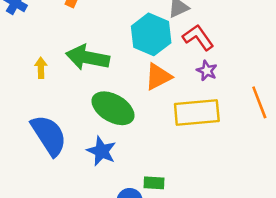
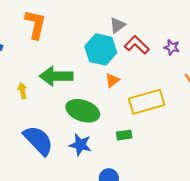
purple star: (207, 71) -> (172, 47), moved
orange triangle: (158, 77) -> (112, 80), size x0.7
green rectangle: (154, 183) -> (124, 135), moved

